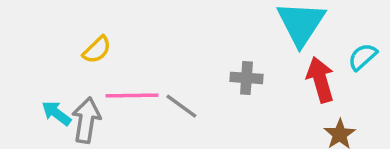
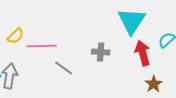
pink line: (132, 96) -> (42, 46), moved

